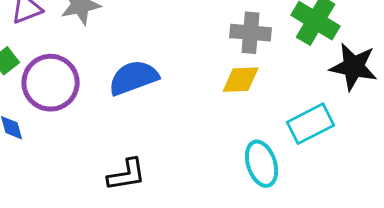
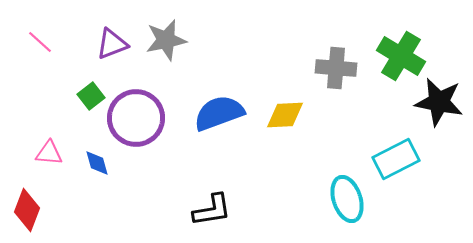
yellow diamond: (241, 80) -> (285, 115), moved

